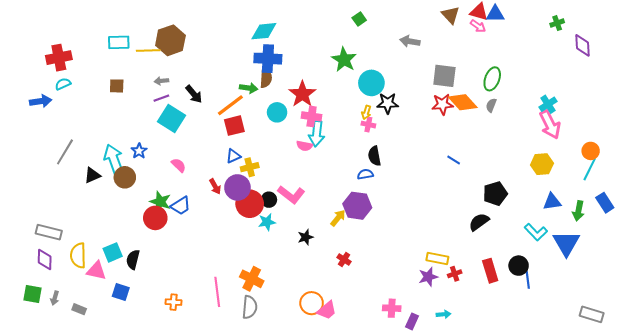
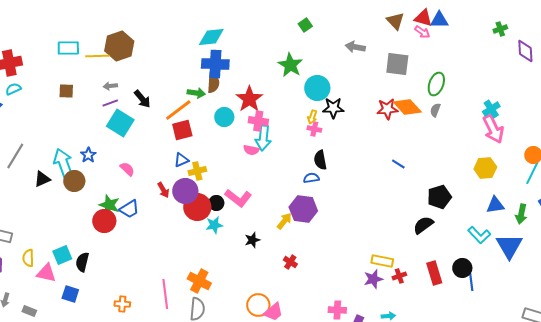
gray square: (444, 76) -> (397, 64), moved
yellow semicircle: (78, 255) -> (28, 258), size x0.7

